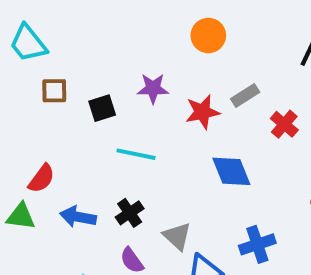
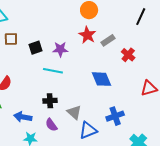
purple star: (153, 88) -> (60, 49), moved
red star: (202, 112) -> (87, 35), moved, turned -30
black cross: (130, 213) -> (50, 101), turned 32
blue arrow: (78, 217) -> (23, 117), moved

